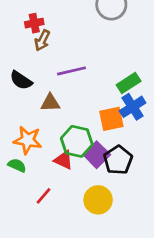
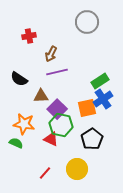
brown arrow: (42, 40) -> (51, 54), moved
purple square: (97, 155) -> (57, 109), moved
red line: (44, 196) -> (45, 173), moved

